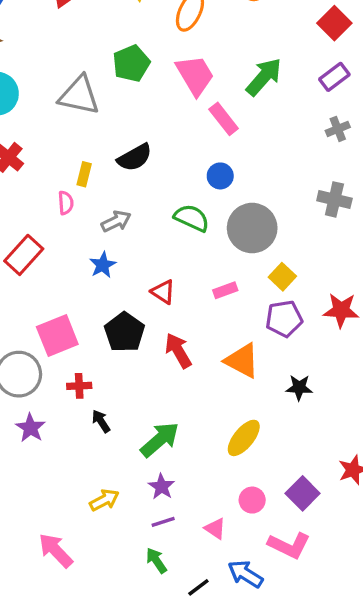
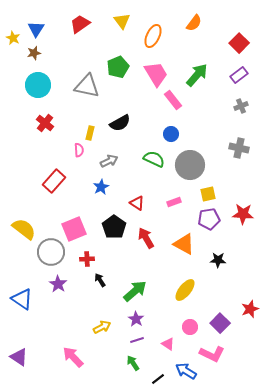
yellow square: (282, 277) -> (208, 194), turned 35

